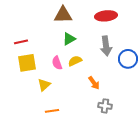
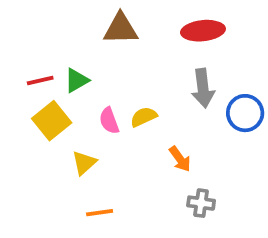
green triangle: (69, 39) -> (77, 80), moved
yellow square: (27, 63) -> (52, 121), turned -30

